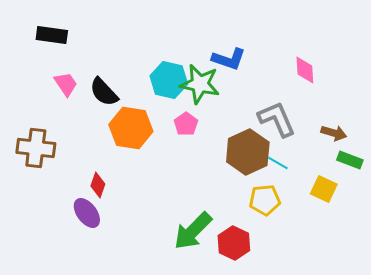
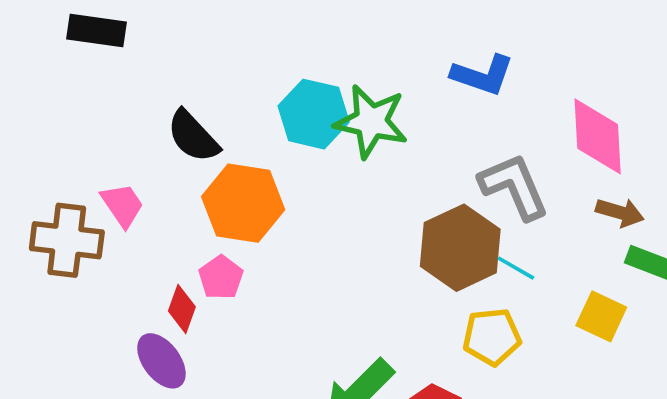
blue L-shape: (229, 59) -> (483, 75), moved
pink diamond: (305, 70) -> (598, 136), moved, size x1.5
pink trapezoid: (66, 84) -> (122, 205), moved
pink pentagon: (186, 124) -> (221, 277), moved

